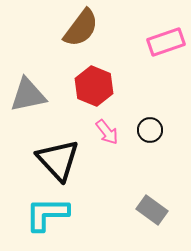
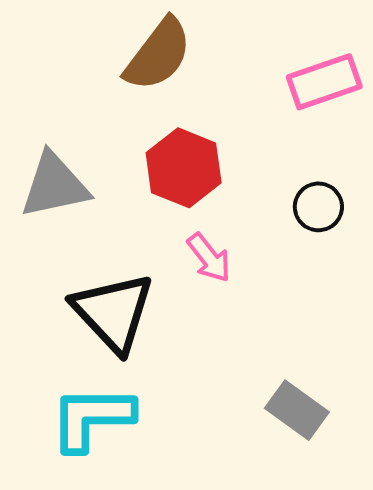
black circle: (150, 130) -> (318, 207), moved

